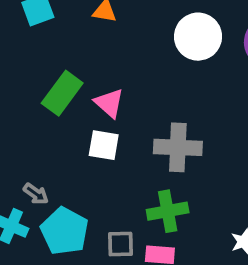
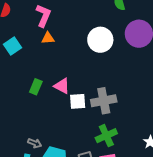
green rectangle: (62, 93) -> (36, 87), size x0.7
white square: (104, 145) -> (78, 101), moved

